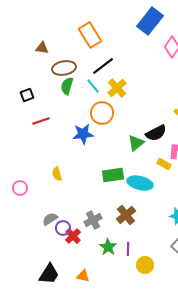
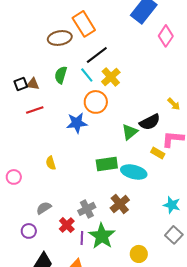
brown triangle: (42, 48) -> (33, 84), moved
brown ellipse: (64, 68) -> (60, 38), moved
purple circle: (63, 228) -> (29, 231), moved
green star: (108, 247) -> (102, 236), size x1.5
purple line: (128, 249) -> (82, 238), moved

